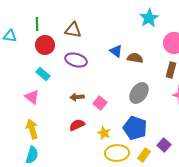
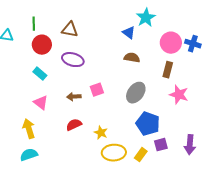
blue triangle: (116, 51) -> (129, 33), moved
pink triangle: (32, 97) -> (41, 103), moved
pink square: (100, 103) -> (97, 90), moved, turned 32
blue pentagon: (135, 128) -> (148, 124), moved
purple square: (164, 145) -> (161, 145), turned 32
cyan semicircle: (32, 155) -> (29, 155), turned -126

